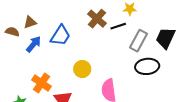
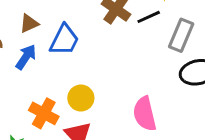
brown triangle: (30, 22) -> (29, 23), moved
yellow circle: (82, 69) -> (81, 98), moved

